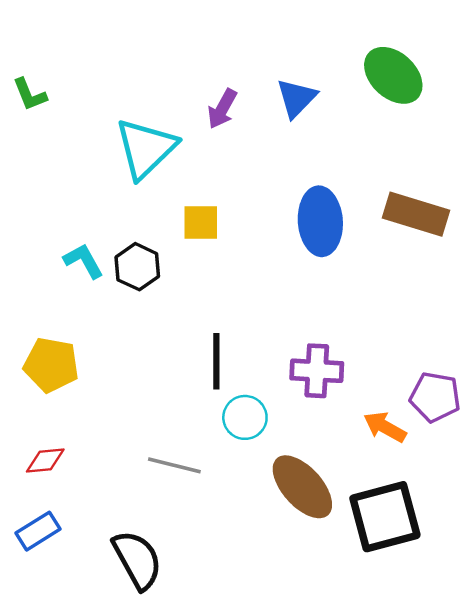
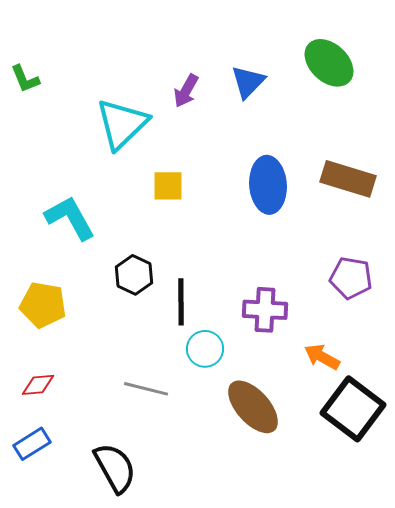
cyan L-shape: (83, 261) -> (70, 218), size x1.5
black hexagon: (137, 267) -> (134, 275), moved
purple pentagon: (435, 397) -> (351, 278), moved
black square: (385, 517) -> (353, 409), moved, turned -38

